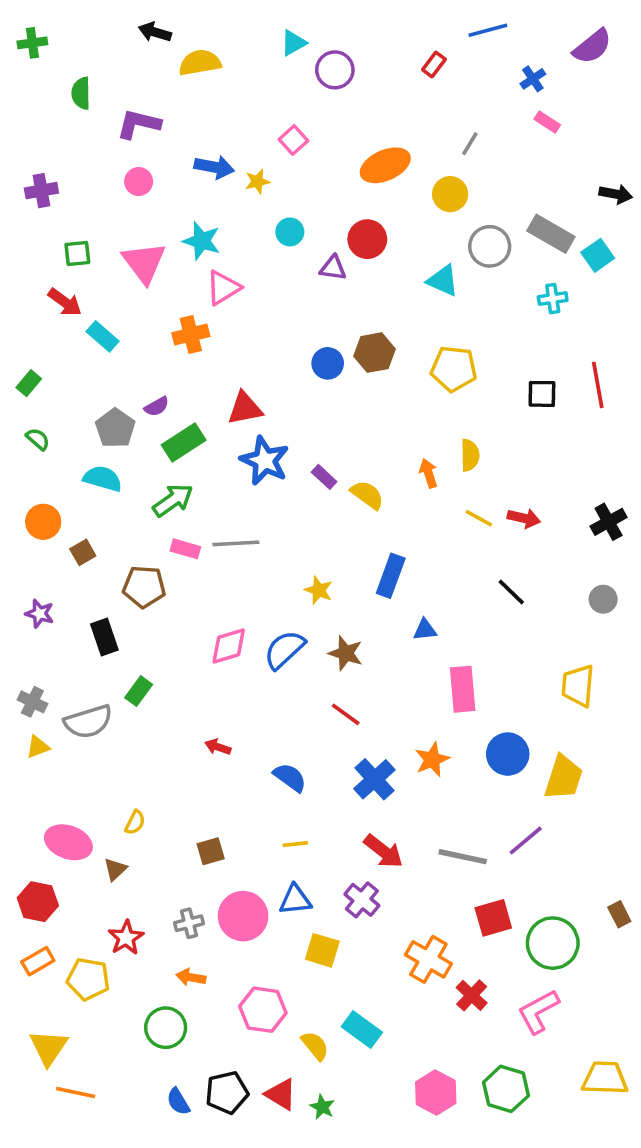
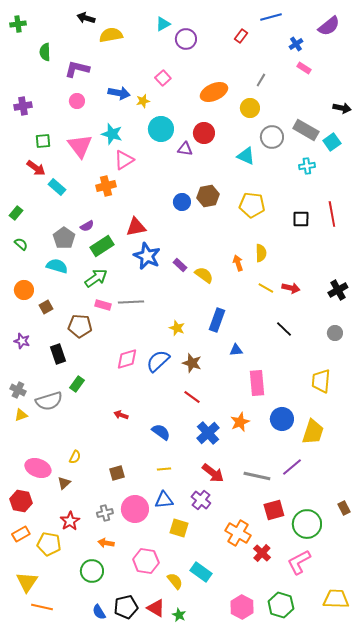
cyan circle: (290, 232) -> (161, 129), size x1.6

